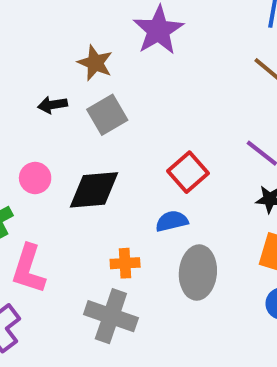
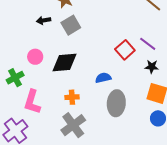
red square: (188, 172) -> (125, 50), moved
orange cross: (125, 263) -> (72, 97), moved
gray cross: (111, 316) -> (73, 125), turned 35

